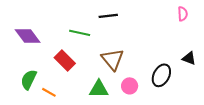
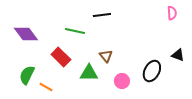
brown triangle: (113, 59) -> (106, 56), size x0.6
green triangle: (99, 89) -> (89, 73), moved

